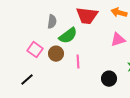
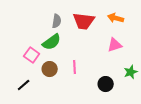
gray semicircle: (52, 22) -> (57, 21), moved
green semicircle: (68, 36) -> (52, 42), moved
brown circle: (56, 54) -> (50, 69), moved

